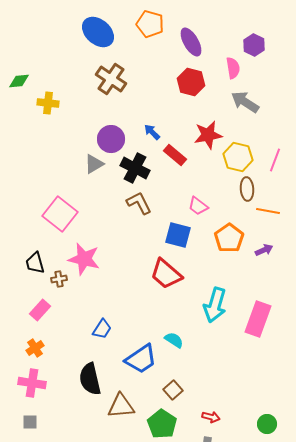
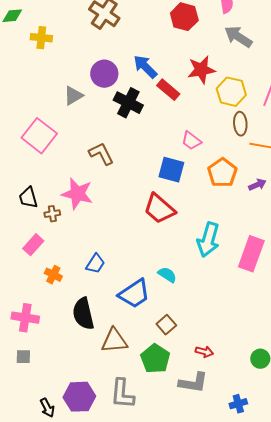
blue arrow: (152, 132) -> (145, 67), size x1.5
gray triangle: (94, 164) -> (73, 96), moved
brown L-shape: (139, 203) -> (101, 154), moved
pink square: (60, 214) -> (39, 136), moved
orange cross: (35, 348) -> (53, 275), moved, turned -30

